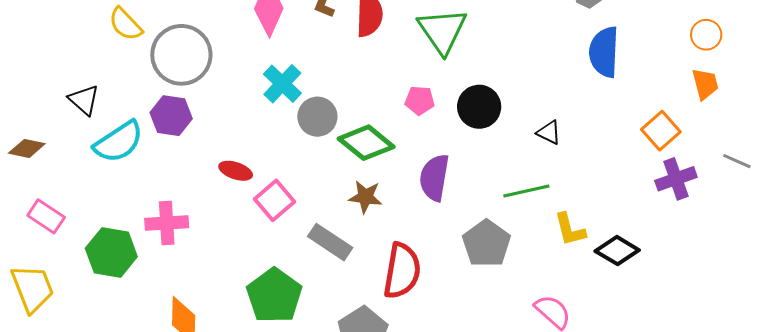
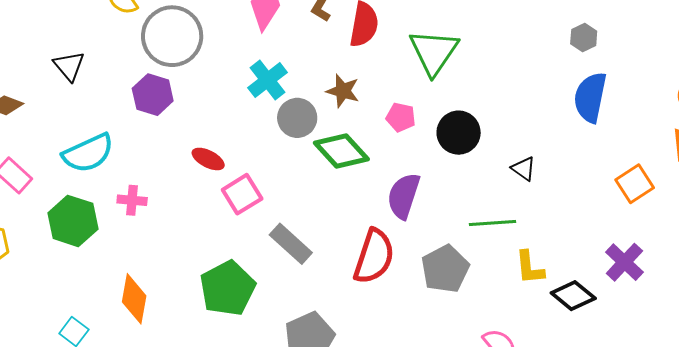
cyan semicircle: (119, 142) -> (88, 153), moved
purple cross: (676, 179) -> (624, 262), moved, turned -36
brown star: (365, 197) -> (343, 91), moved
pink cross: (167, 223) -> (132, 200), size x0.7
red semicircle: (402, 271) -> (374, 256), moved

